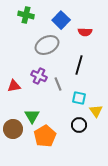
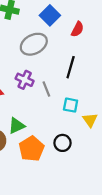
red semicircle: (85, 32) -> (77, 29), turned -64
green triangle: (32, 116) -> (17, 126), turned 35
black circle: (79, 125) -> (62, 143), moved

